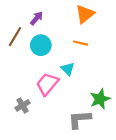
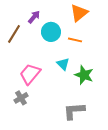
cyan circle: (41, 45) -> (51, 32), moved
pink trapezoid: (47, 84) -> (30, 74), moved
green star: (100, 99) -> (84, 75), moved, turned -30

